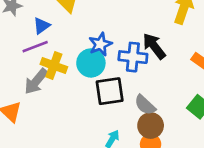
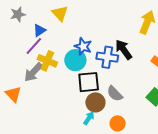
blue star: (100, 44) -> (83, 46), turned -30
purple line: (35, 47) -> (34, 46), turned -30
brown circle: (151, 126) -> (95, 102), moved

